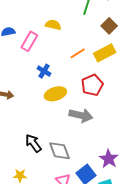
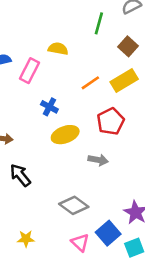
gray arrow: (81, 115) -> (98, 160), size x0.7
black arrow: (33, 143) -> (20, 175), moved
gray diamond: (60, 151) -> (74, 205), turned -30

